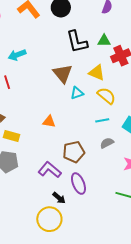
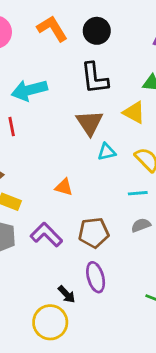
black L-shape: (77, 42) -> (95, 78), moved
cyan arrow: (17, 55) -> (29, 90), size x1.4
yellow triangle: (97, 73) -> (134, 112), moved
purple L-shape: (50, 170) -> (46, 235), moved

